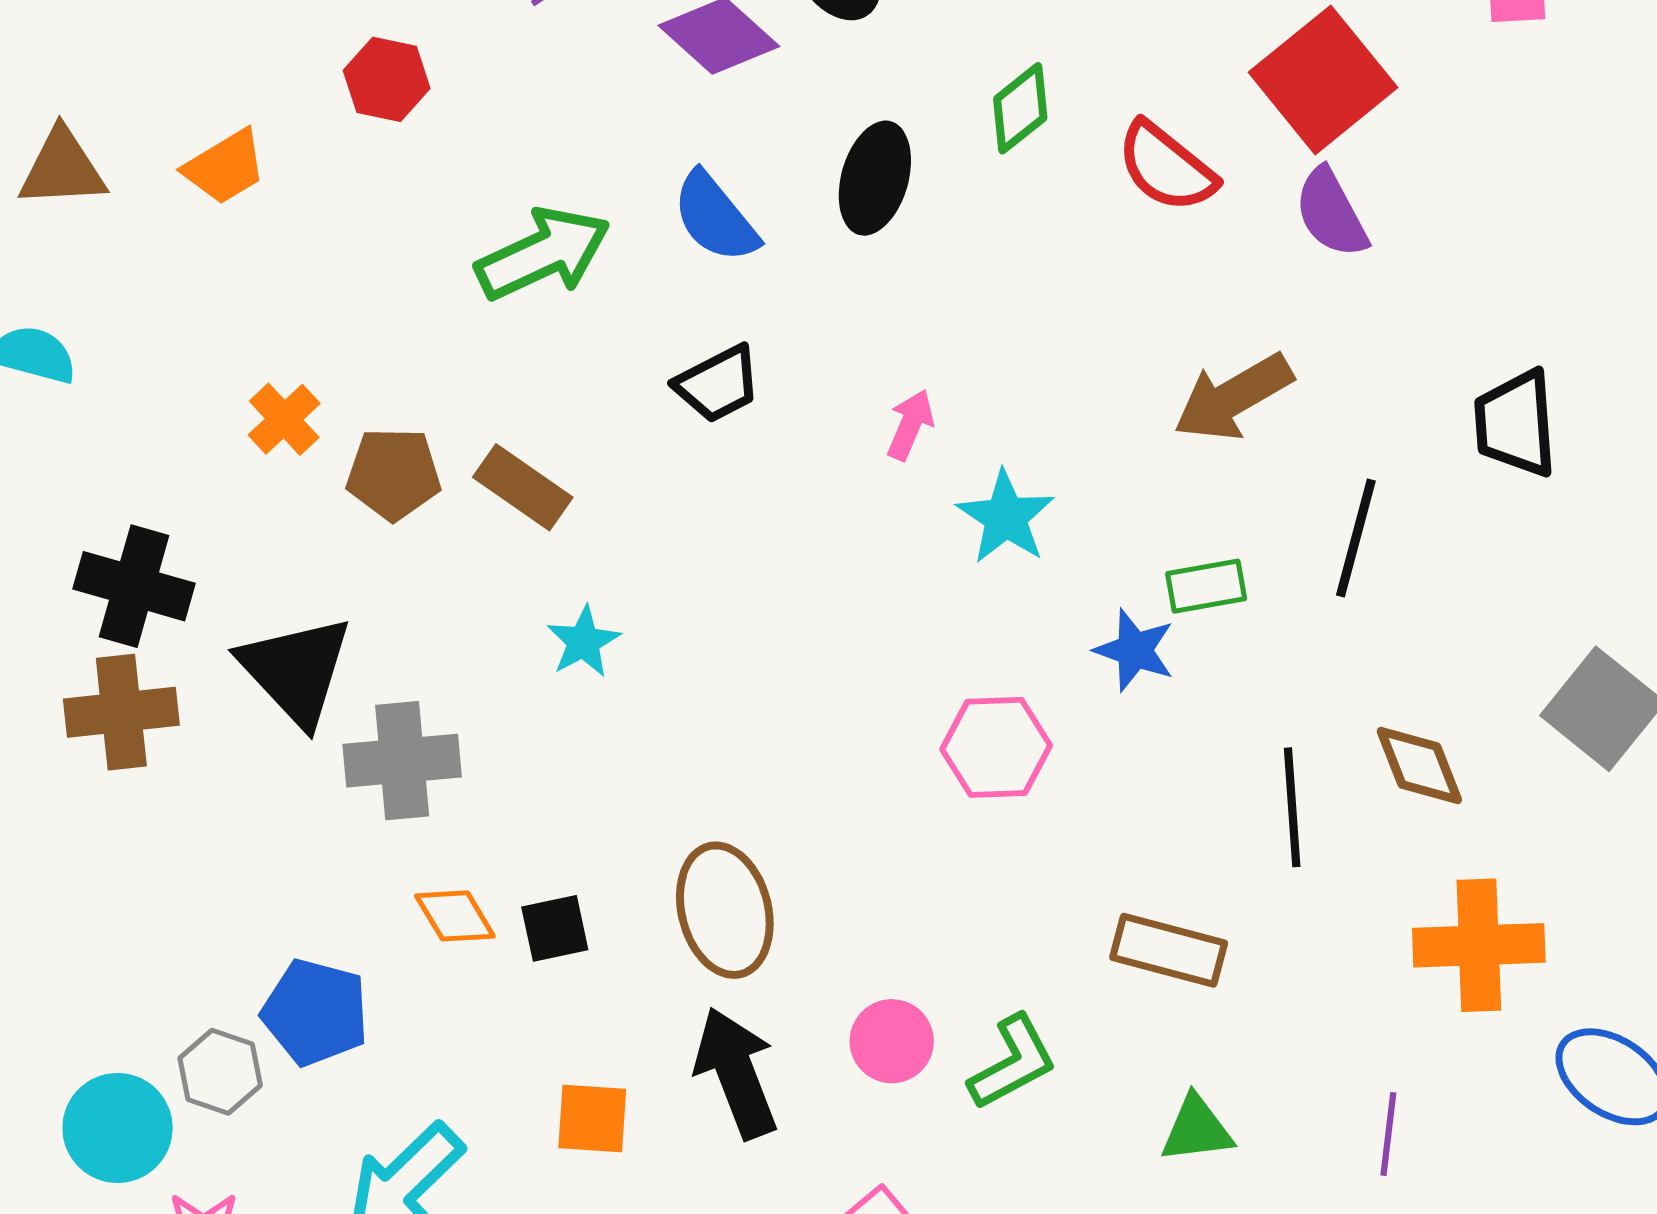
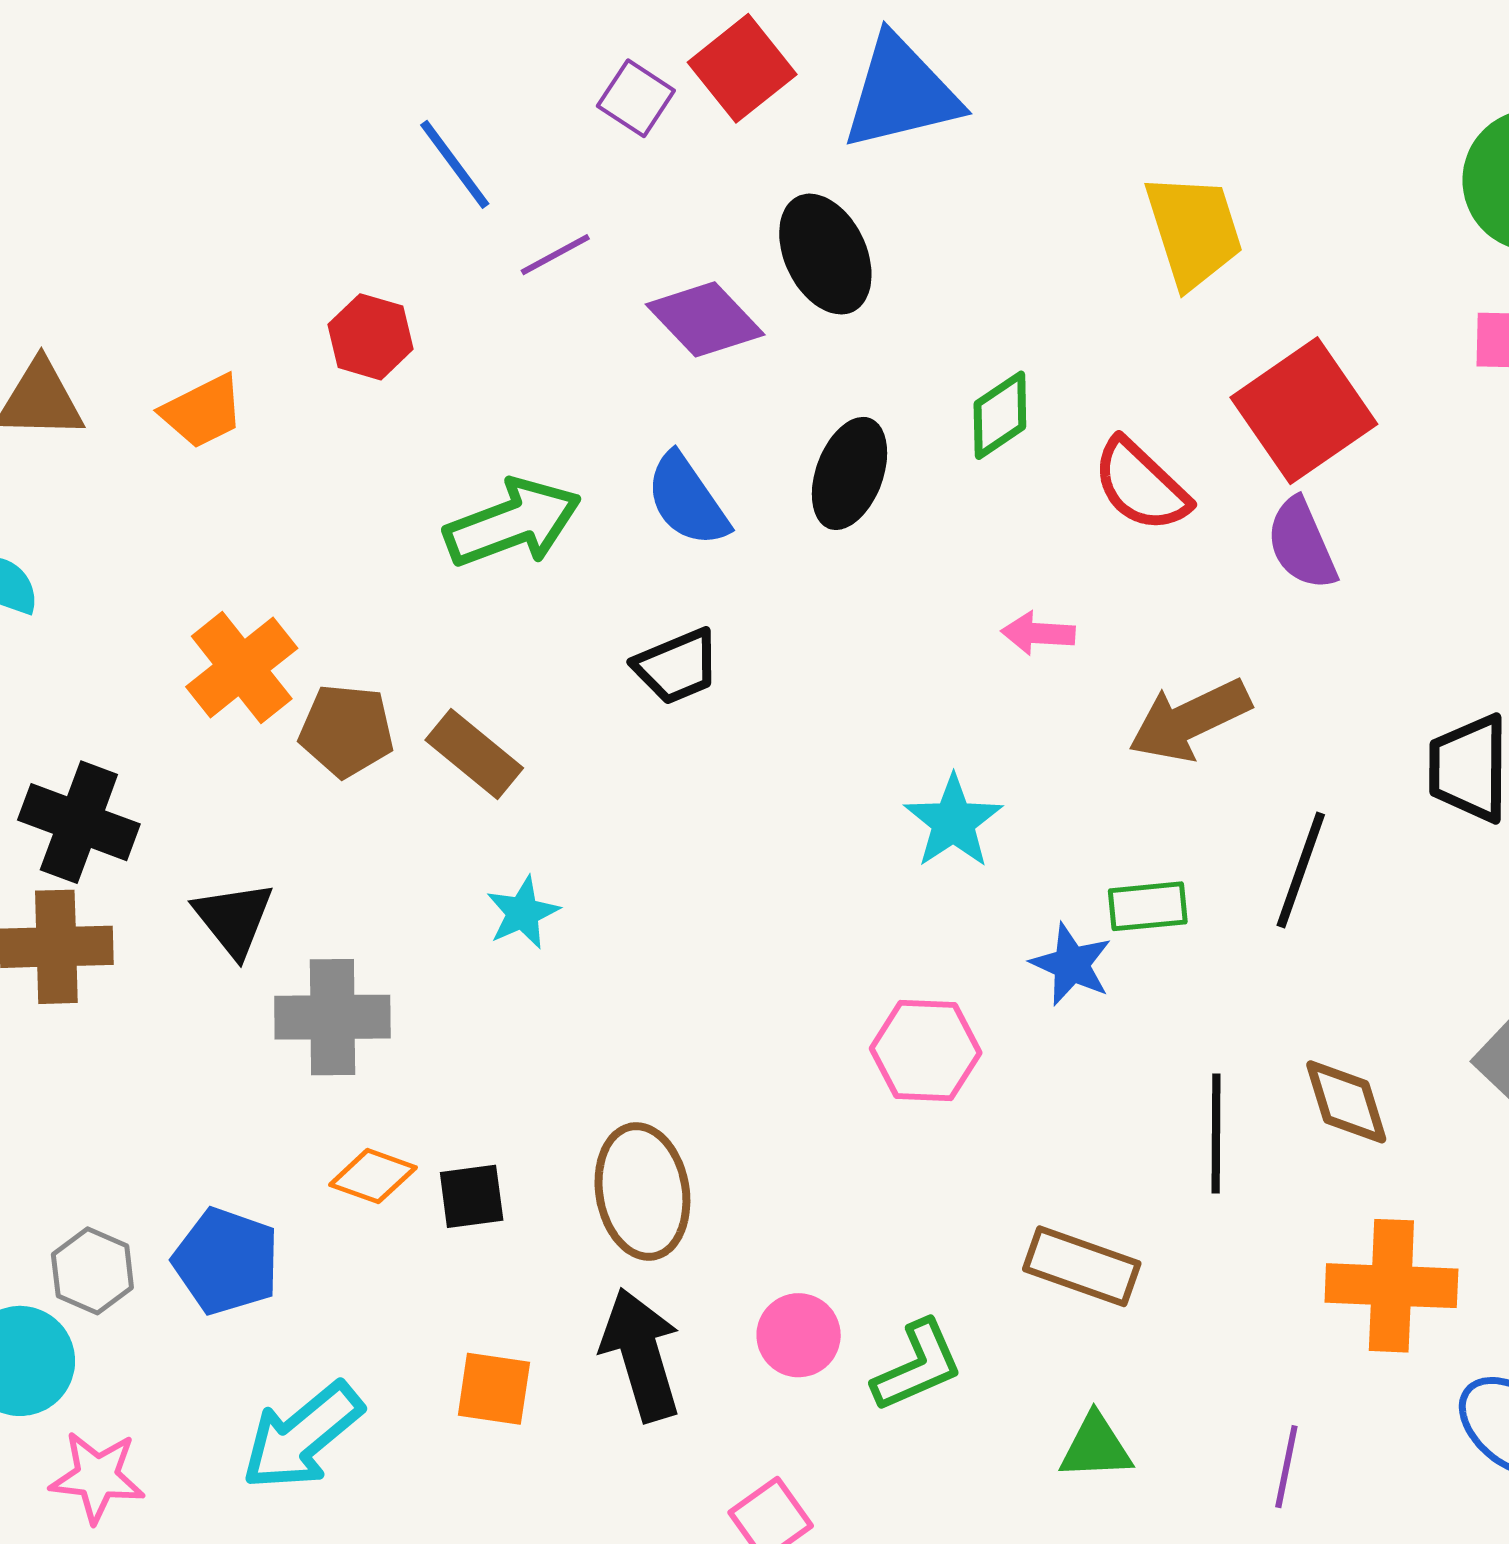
orange cross: (284, 419) -> (242, 668), size x1.5
pink arrow: (910, 425) -> (1038, 633), moved, turned -114
black triangle: (296, 670) -> (234, 919), size x0.7
orange diamond: (455, 916) -> (373, 1176), turned -44
gray hexagon: (220, 1072) -> (92, 1271), moved

